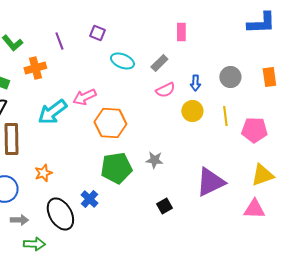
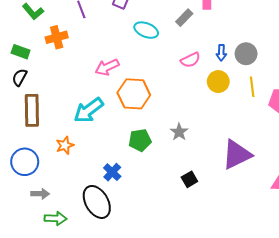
gray rectangle: (159, 63) -> (184, 18), moved
gray circle: (230, 77) -> (246, 54), moved
cyan arrow: (52, 112) -> (89, 110), moved
gray star: (154, 160) -> (179, 132), turned 30
green pentagon: (116, 168) -> (140, 140), size x0.7
black ellipse: (60, 214) -> (97, 202), moved

